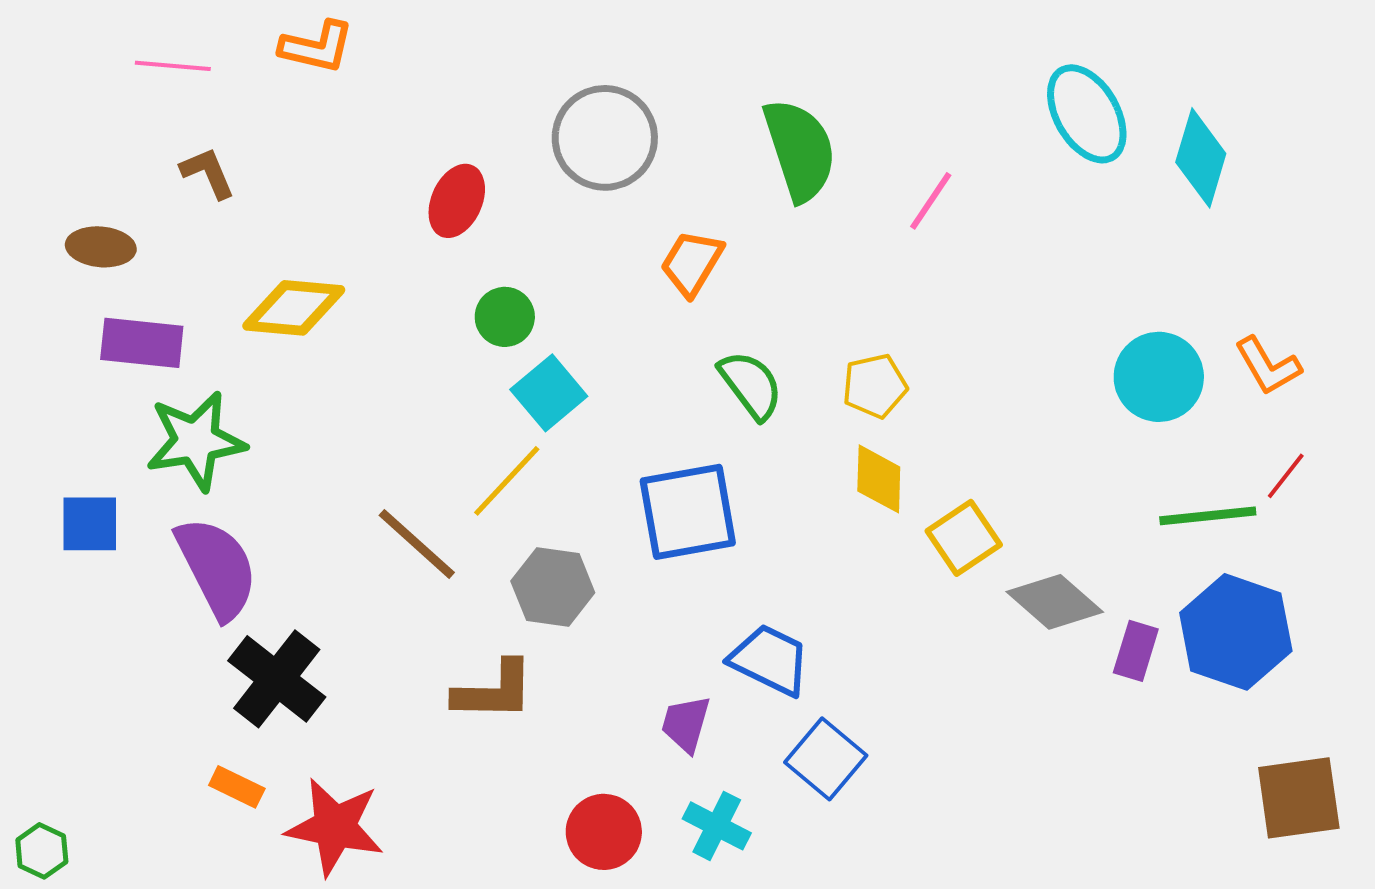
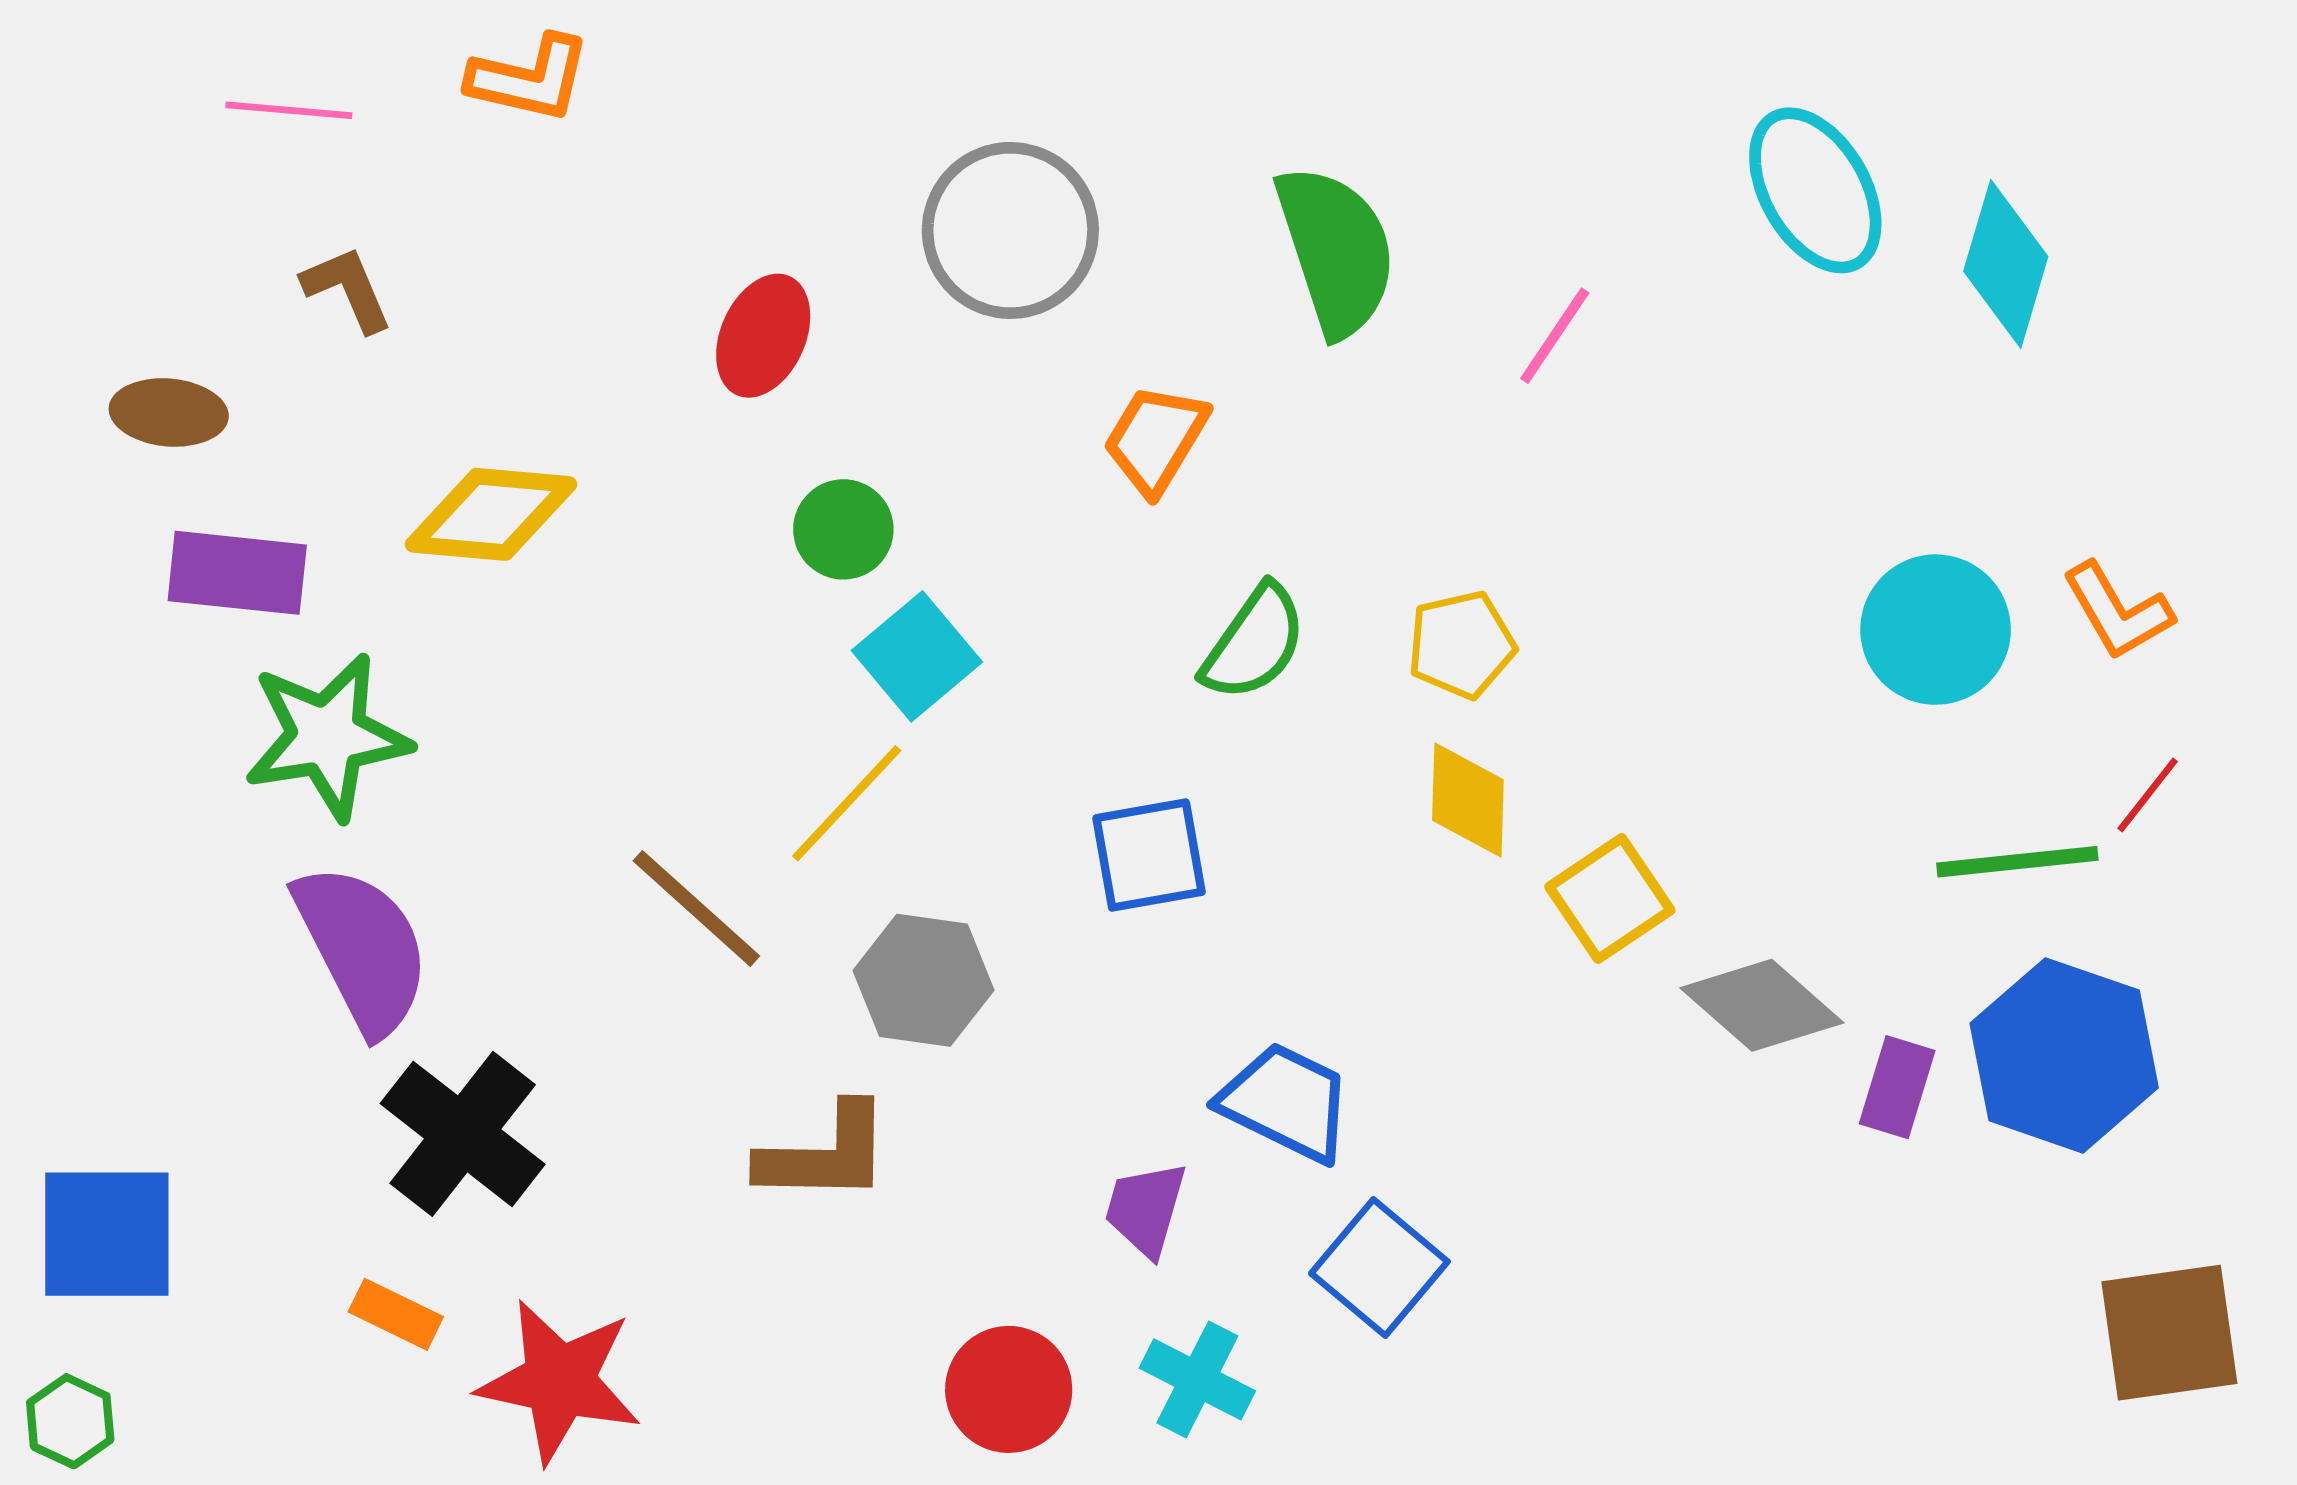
green semicircle: (751, 385) -> (1254, 643), turned 72
blue square: (688, 512) -> (1149, 855), size x0.7
blue square: (90, 524) -> (107, 1234), moved, size x1.4

